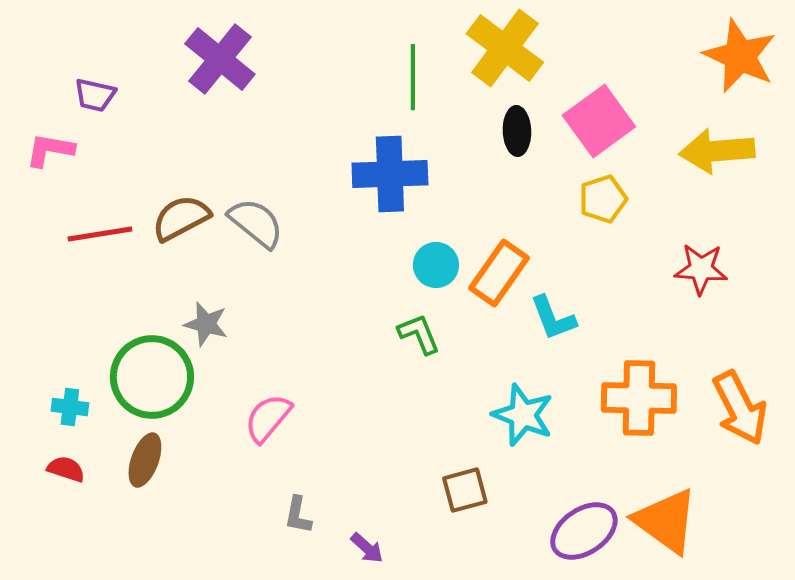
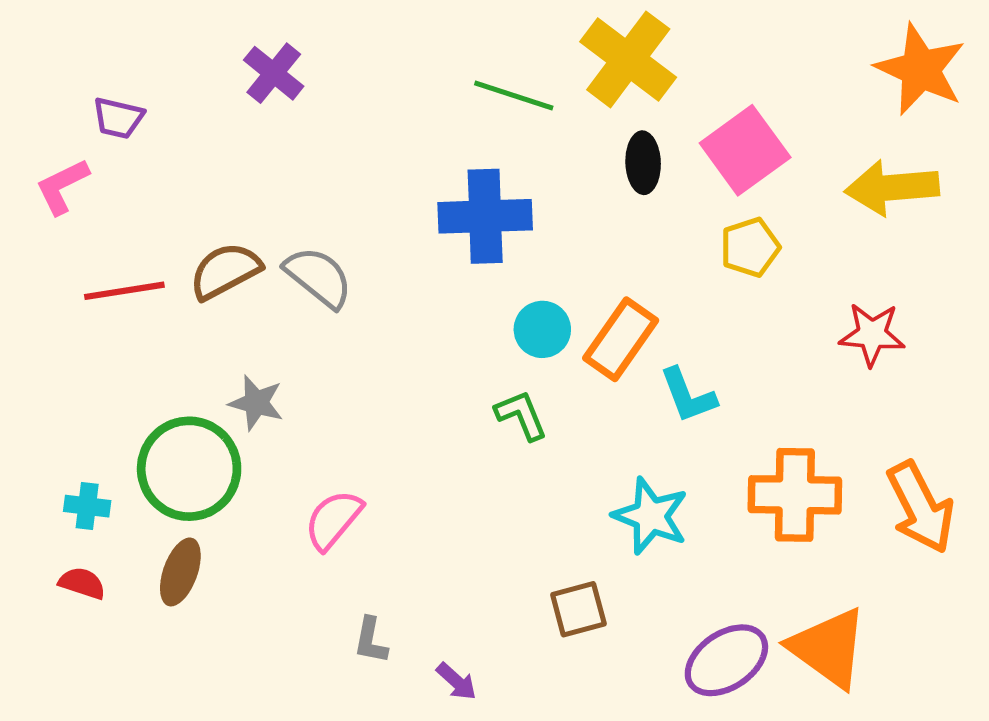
purple cross: (220, 59) -> (274, 73), size x0.7
green line: (413, 77) -> (514, 96), turned -72
pink L-shape: (50, 150) -> (62, 186), turned -36

